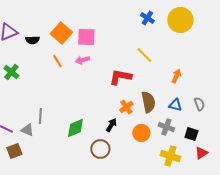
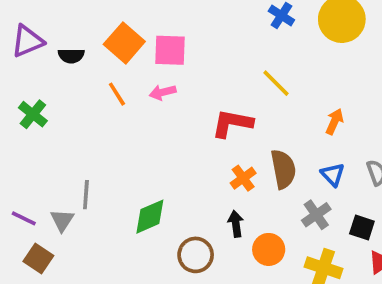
blue triangle: (175, 105) -> (333, 175), turned 32
black arrow: (111, 125) -> (236, 224), moved, turned -40
gray cross: (166, 127) -> (316, 215), turned 35
gray triangle: (27, 130) -> (62, 220), turned 40
orange circle: (141, 133) -> (269, 249), moved
brown square: (14, 151) -> (38, 259), turned -35

